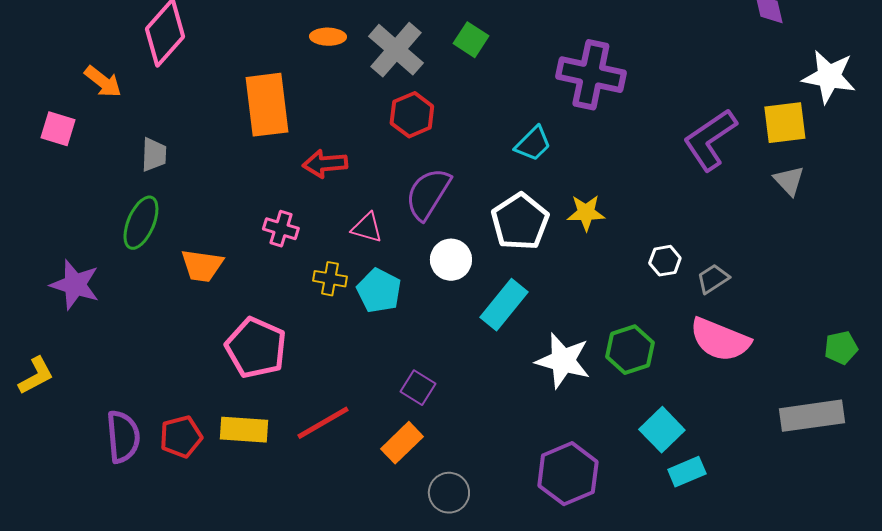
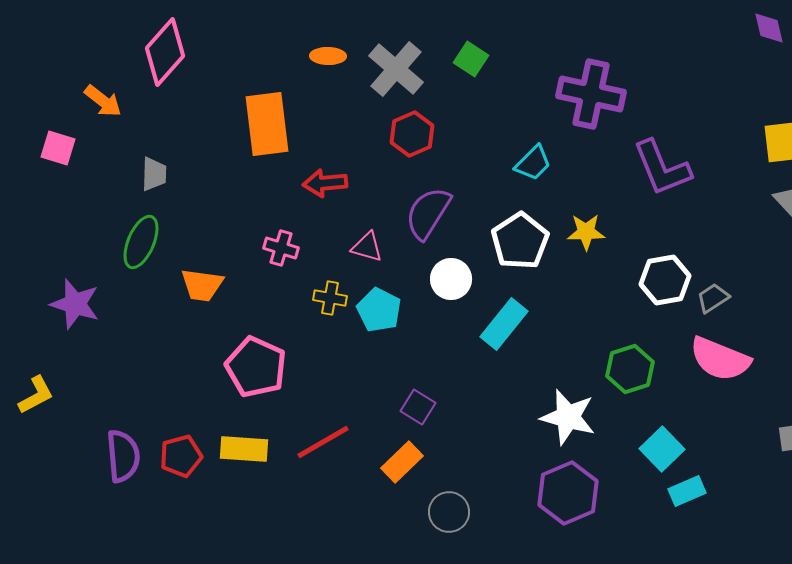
purple L-shape: (710, 140) -> (662, 168), moved, turned -78
white hexagon: (665, 261) -> (665, 280), size x1.6
white star: (563, 361) -> (568, 417), moved

